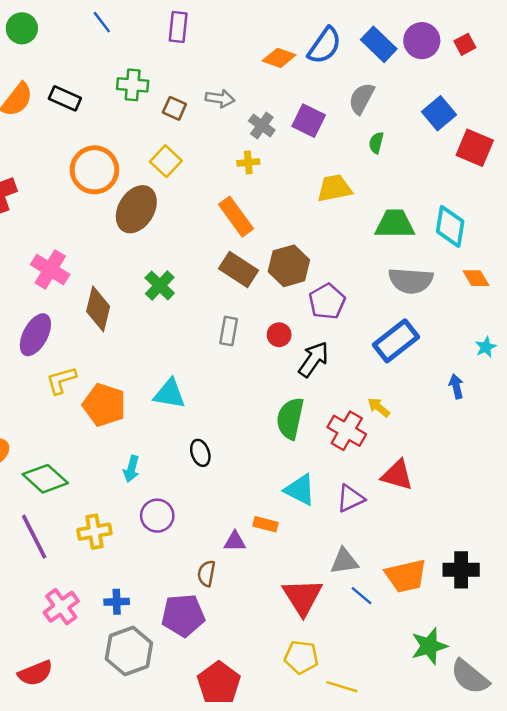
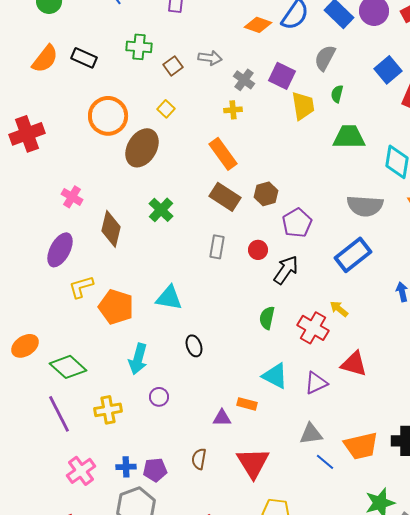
brown square: (174, 108) -> (173, 66), turned 30
yellow square: (166, 161) -> (166, 109), size x0.7
yellow trapezoid: (334, 188) -> (303, 106), moved, turned 92
green trapezoid: (395, 224) -> (349, 137), moved
brown hexagon: (289, 266) -> (266, 194), size x0.7
pink cross: (50, 270) -> (72, 197), size x0.7
green semicircle: (290, 418) -> (267, 318), size x0.7
cyan arrow: (131, 469) -> (138, 359), size x1.4
purple circle: (157, 516) -> (159, 397), size x0.7
brown semicircle: (206, 573) -> (199, 459), moved
red triangle: (302, 597) -> (253, 463), moved
purple pentagon: (183, 615) -> (155, 470), moved, size x0.7

